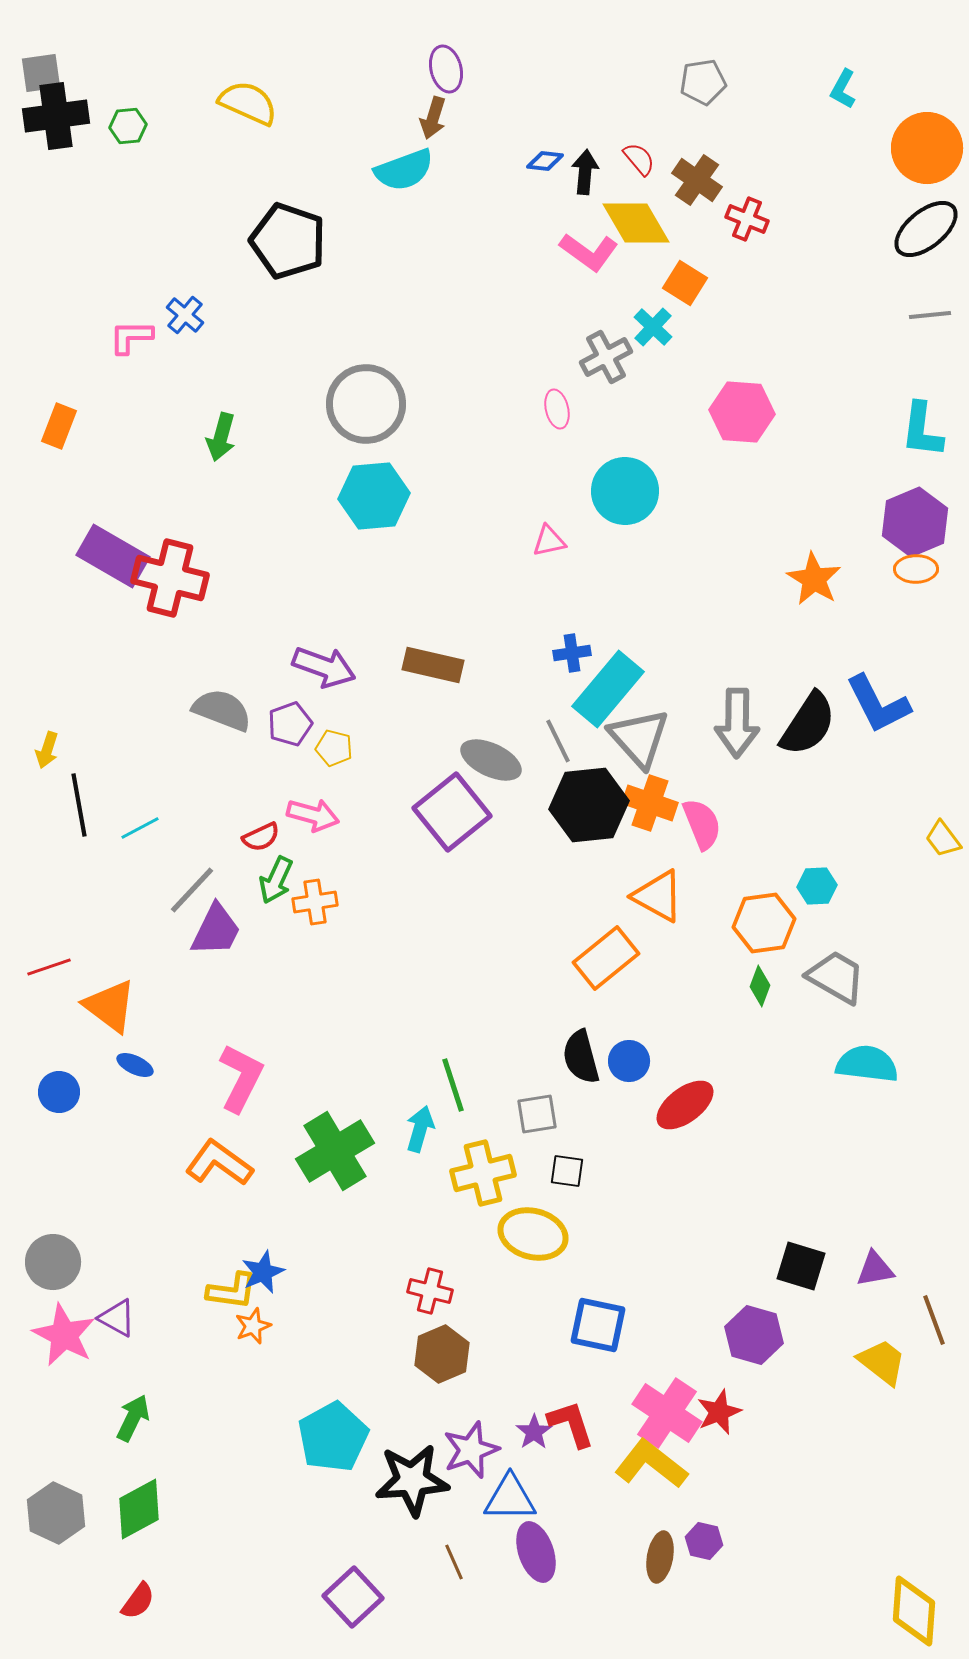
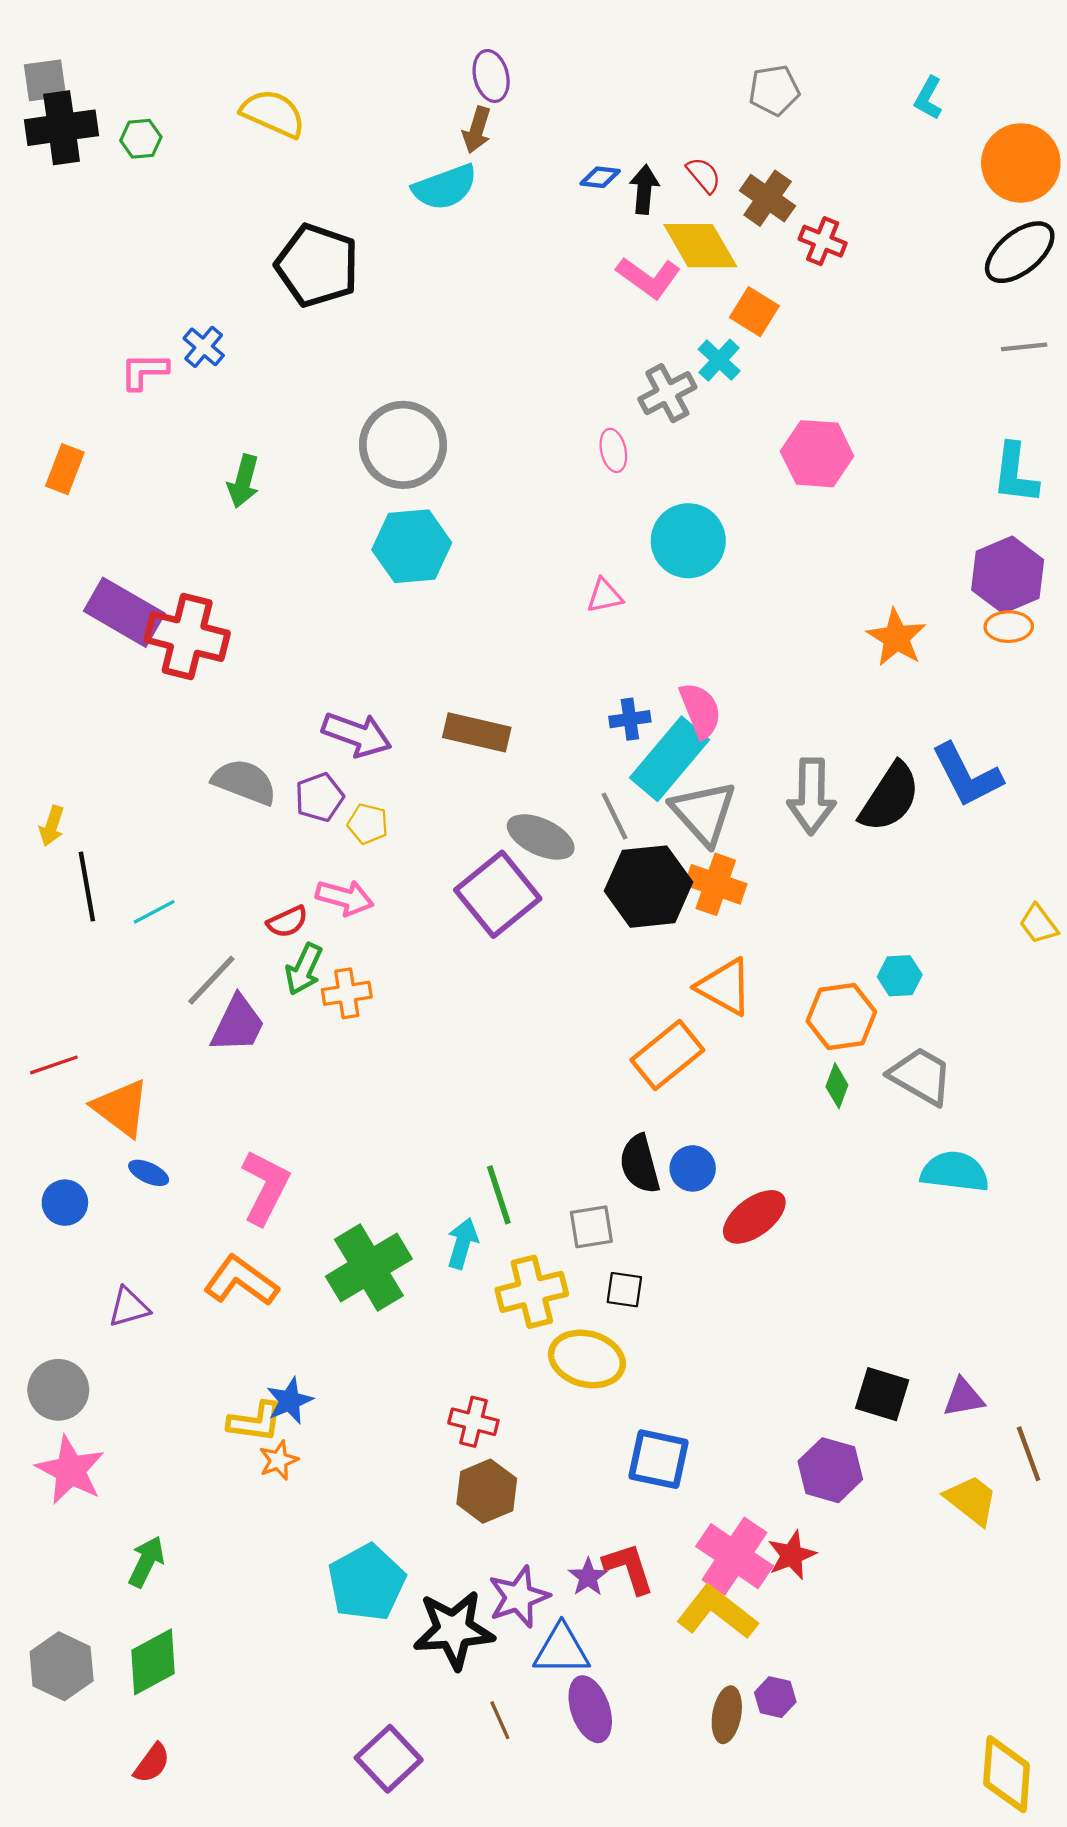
pink semicircle: (702, 824) -> (700, 710), moved
purple triangle: (117, 1318) -> (129, 1307), moved, turned -45

